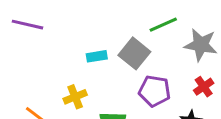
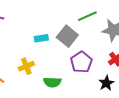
purple pentagon: (155, 91) -> (81, 62), turned 30

